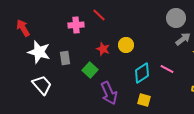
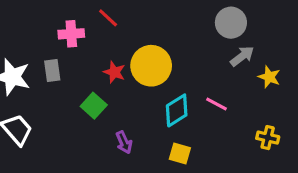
yellow circle: (126, 45) -> (151, 66), size x1.6
gray rectangle: (65, 58) -> (52, 71), moved
purple arrow: (109, 93) -> (124, 142), size x0.6

